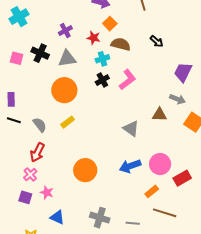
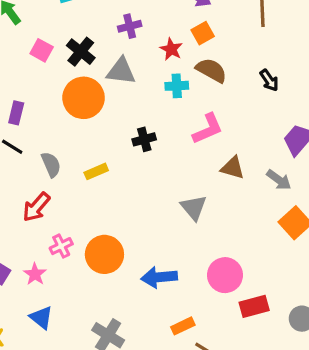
black cross: (102, 80) -> (144, 139), moved
orange circle: (64, 90) -> (84, 98), moved
brown triangle: (159, 115) -> (233, 168), moved
blue arrow: (130, 166) -> (159, 277), moved
pink cross: (30, 175) -> (61, 246), moved
orange rectangle: (152, 191) -> (183, 326), moved

